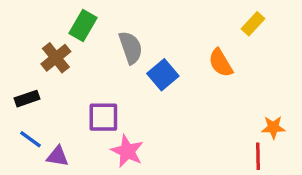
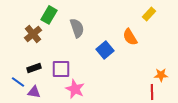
blue square: (163, 75) -> (105, 50), moved
black rectangle: (27, 99) -> (34, 68), moved

